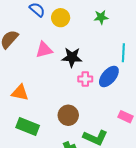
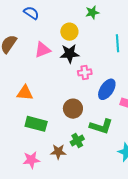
yellow circle: (61, 18) -> (69, 32), moved
blue ellipse: (109, 76) -> (107, 89), moved

